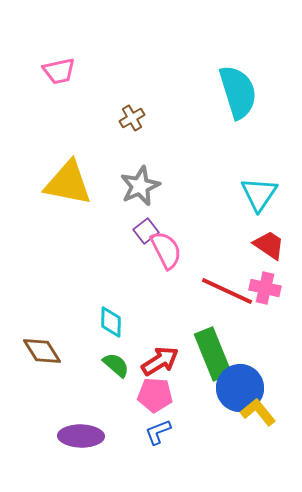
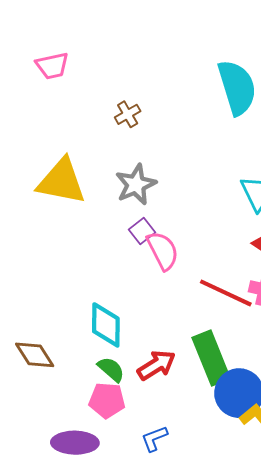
cyan diamond: (111, 322) -> (106, 325), size x1.4
pink pentagon: (155, 395) -> (107, 400), moved

